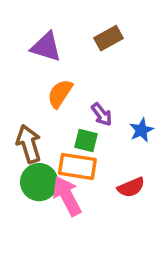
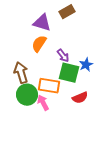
purple triangle: (46, 47) -> (42, 23), moved
green square: (86, 140) -> (69, 73), moved, size x1.5
pink arrow: (67, 196) -> (43, 103), size x0.7

